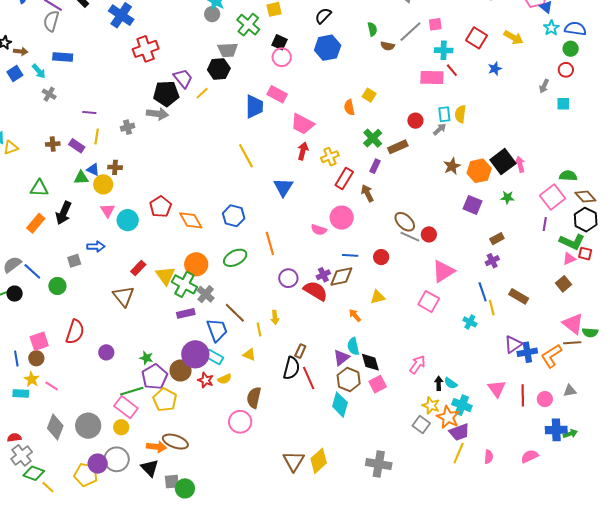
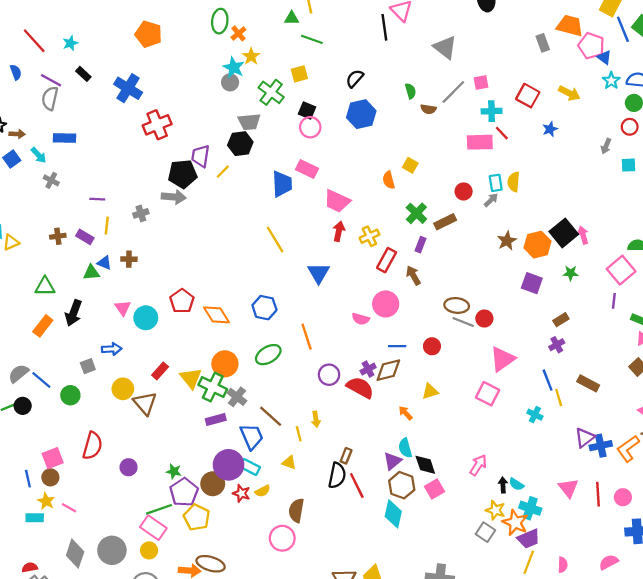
purple trapezoid: (183, 78) -> (201, 156), turned -130
yellow circle: (103, 184) -> (123, 389), moved
brown ellipse: (405, 222) -> (457, 305), turned -35

